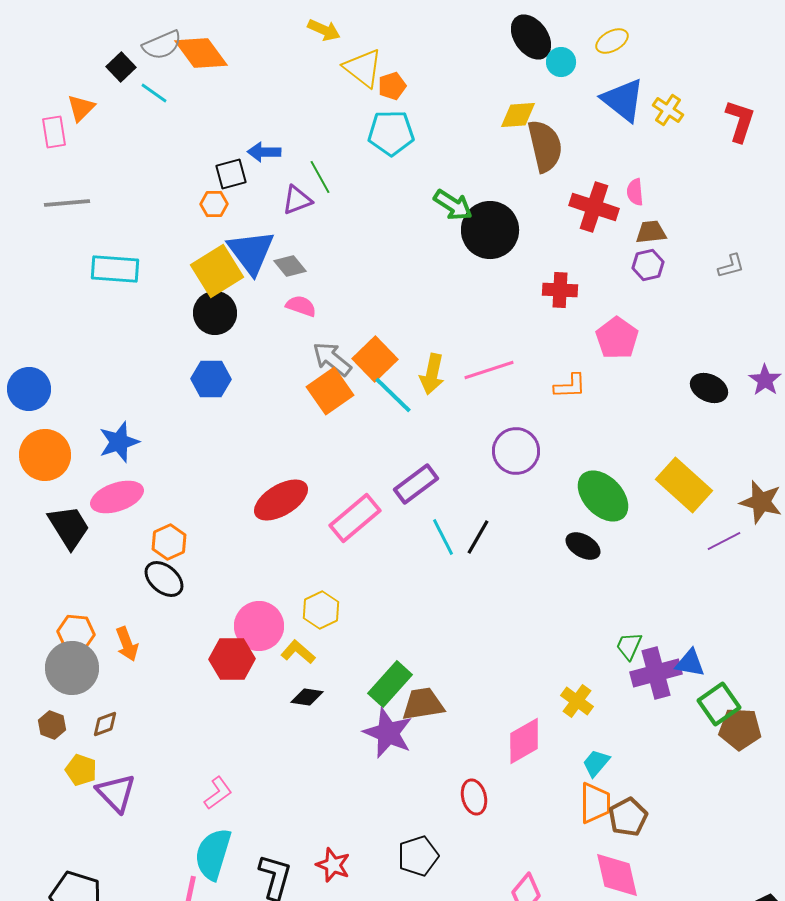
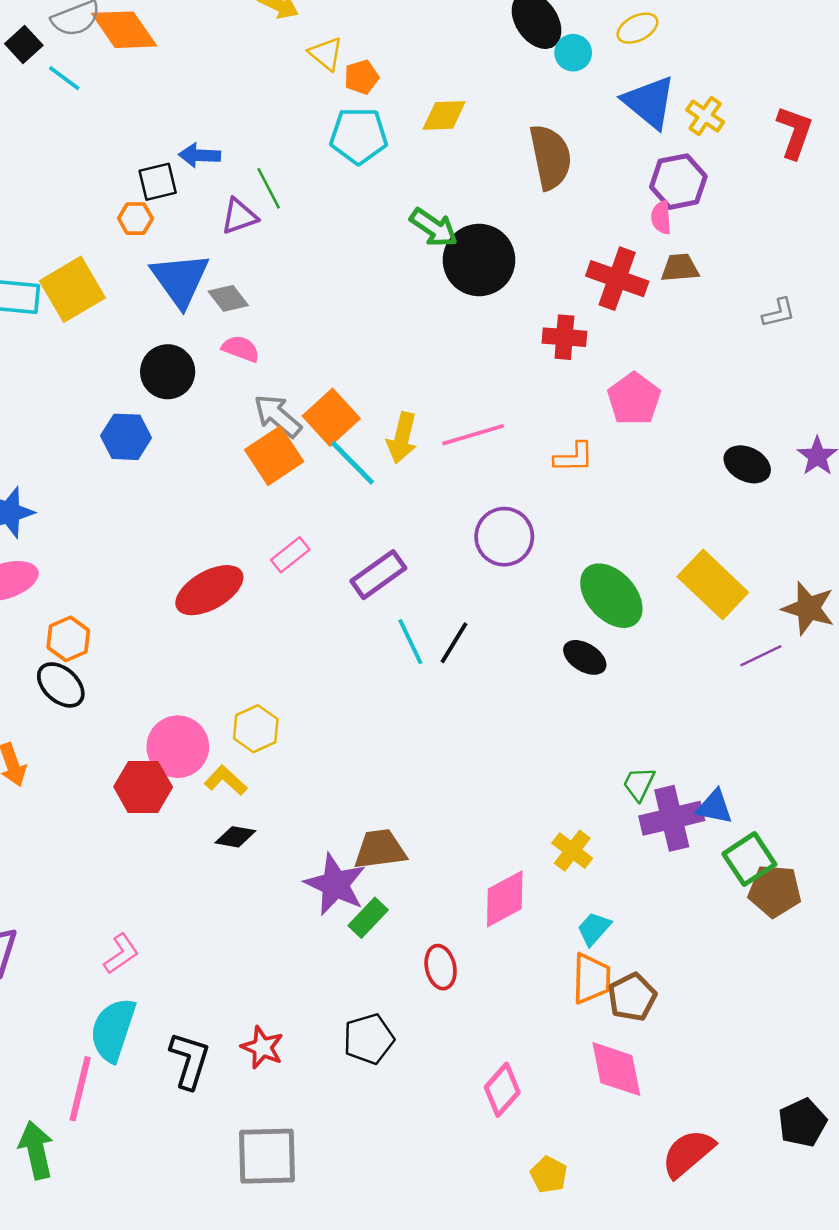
yellow triangle: (363, 68) -> (326, 54), size x0.7
yellow diamond: (518, 115) -> (444, 115), moved
red cross: (594, 207) -> (617, 279), moved
purple hexagon: (648, 265) -> (678, 182), moved, size x1.4
yellow square: (217, 271) -> (72, 289), moved
black circle: (215, 313) -> (168, 372), moved
pink rectangle: (355, 518) -> (290, 555), moved, size x0.6
green rectangle: (390, 684) -> (368, 918), moved, size x0.7

